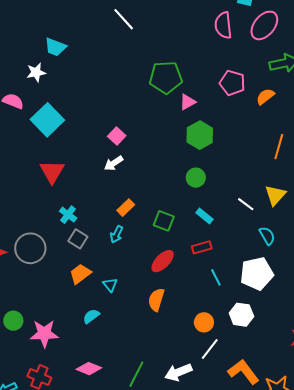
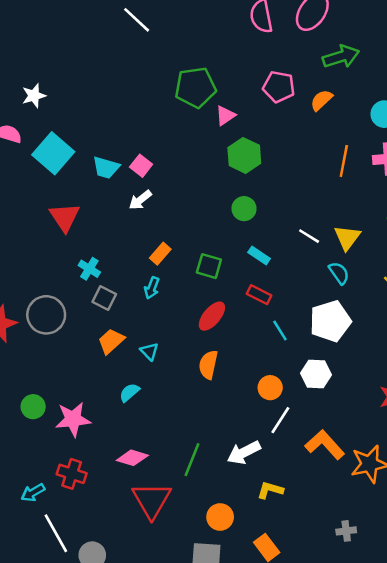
cyan trapezoid: (55, 47) -> (106, 168), moved
yellow triangle: (275, 195) -> (347, 238), moved
red rectangle: (202, 247) -> (259, 295), turned 48

